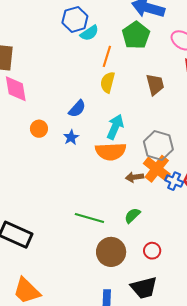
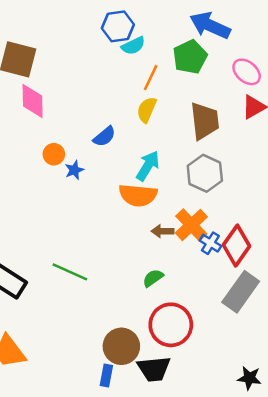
brown trapezoid: (155, 85) -> (205, 121), size x1.4
blue star: (71, 137) -> (74, 170), moved
gray hexagon: (158, 145) -> (205, 173), moved
green line: (89, 218) -> (70, 272), moved
red circle: (152, 251) -> (171, 325), size x2.0
brown circle: (111, 252) -> (121, 346), moved

